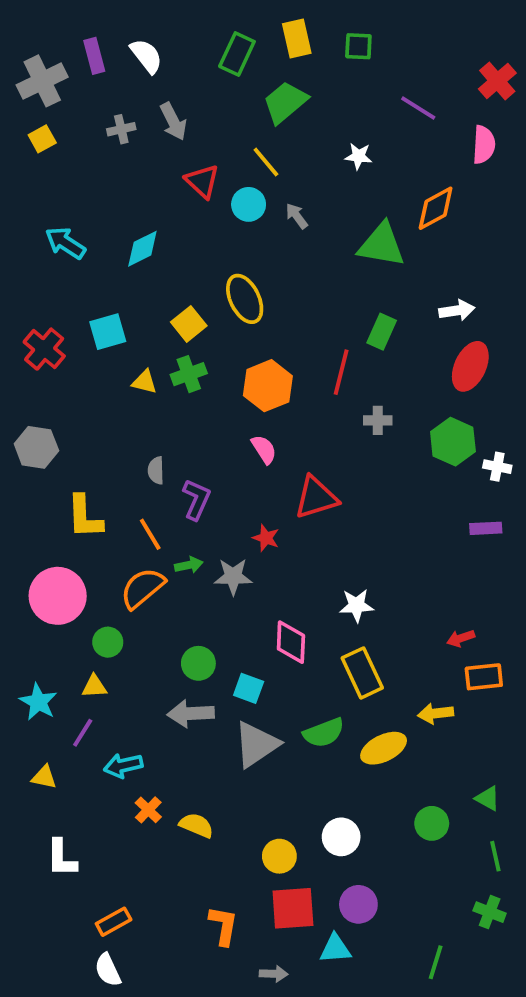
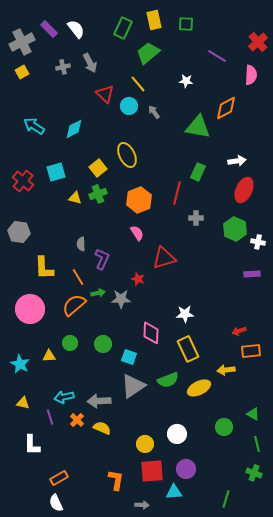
purple rectangle: (94, 56) -> (49, 29), turned -30
green circle: (108, 642) -> (70, 343), moved
gray arrow: (191, 713) -> (99, 401), moved
purple line: (83, 733) -> (50, 417), moved, turned -49

